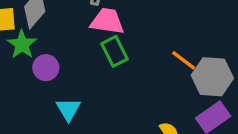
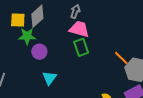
green star: (22, 44) -> (27, 36), turned 30

